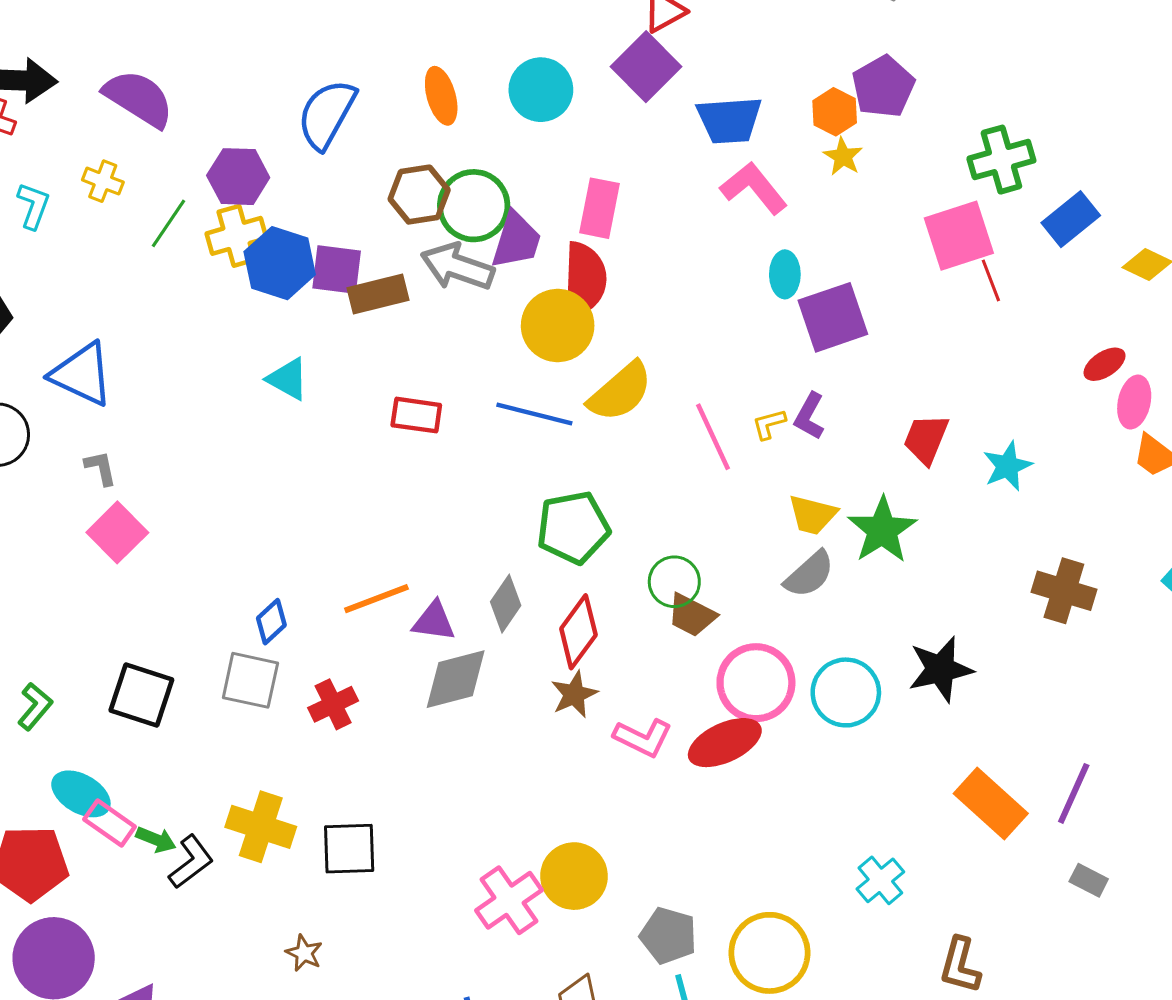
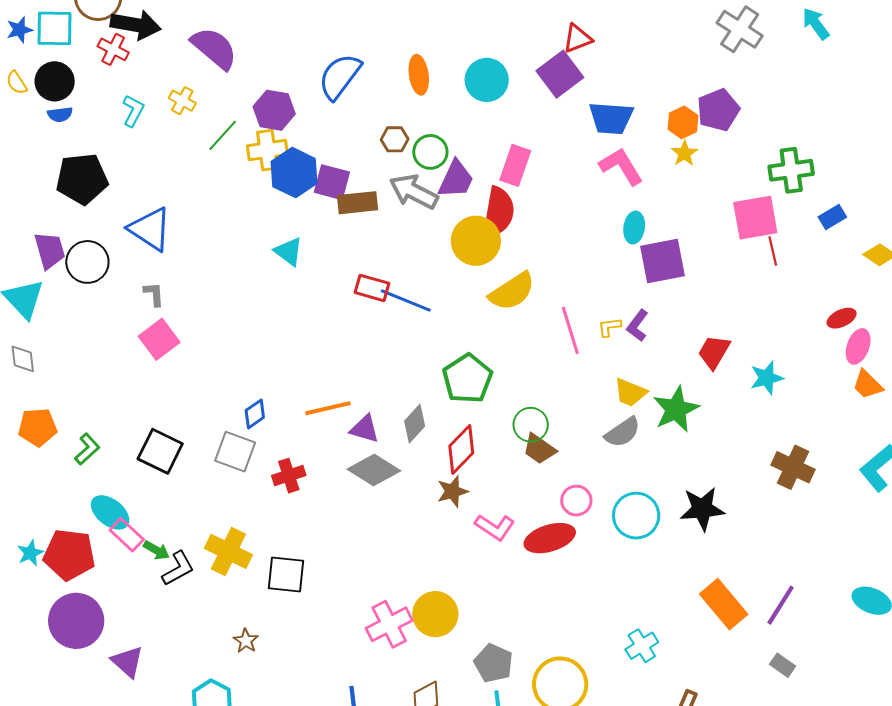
brown hexagon: (419, 195) -> (395, 139), size x0.7
green circle: (474, 206) -> (430, 152), size x0.7
blue rectangle: (1071, 219) -> (832, 217), size x0.7
blue line: (534, 414) -> (406, 301), moved
green pentagon: (573, 528) -> (467, 379), turned -30
gray diamond: (456, 679) -> (374, 470), turned 39
pink circle: (756, 683) -> (576, 501), size x0.6

